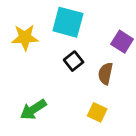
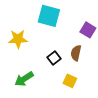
yellow star: (25, 37) -> (18, 39), moved
black square: (74, 61) -> (54, 58), moved

